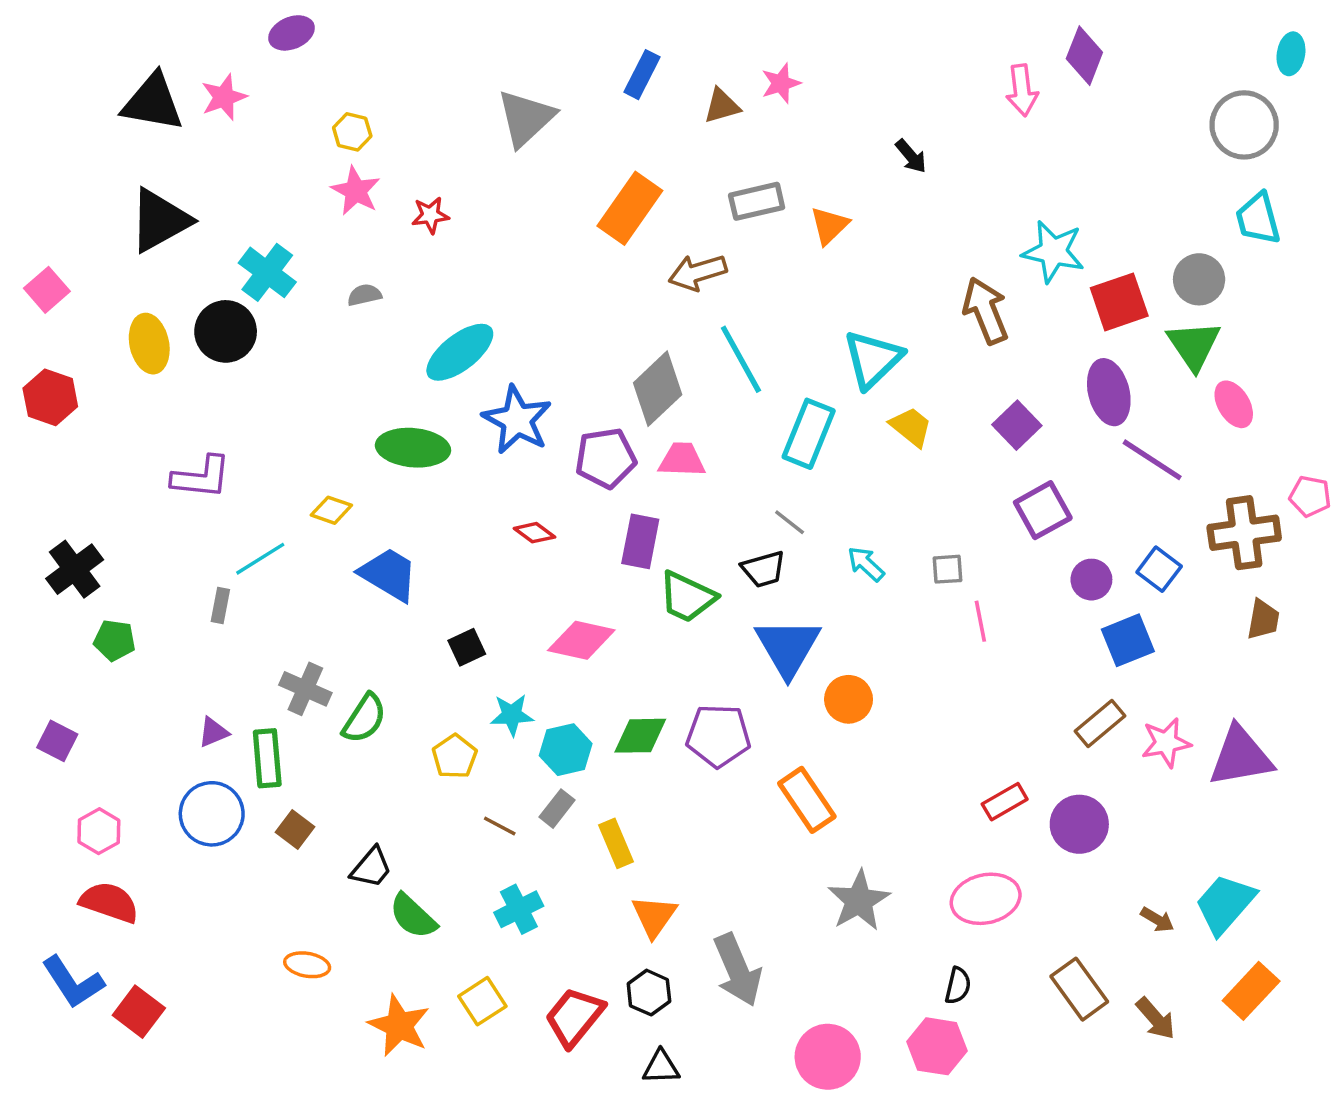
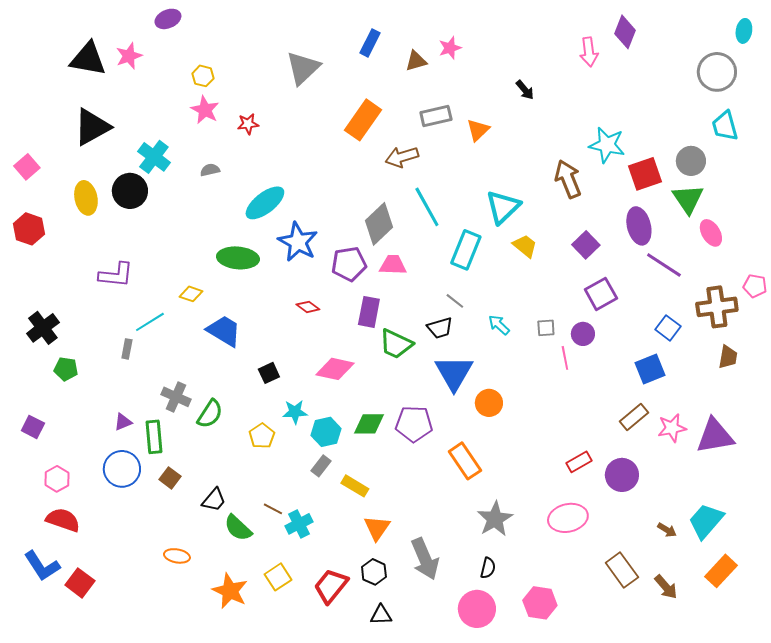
purple circle: (1091, 580) -> (583, 334), moved
brown line: (500, 826) -> (273, 509), moved
yellow rectangle: (616, 843) -> (355, 486), turned -36
black semicircle: (958, 986) -> (488, 568), moved

